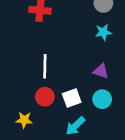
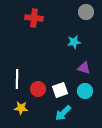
cyan star: (103, 32) -> (74, 42), moved
white line: (45, 66) -> (17, 79), moved

